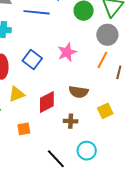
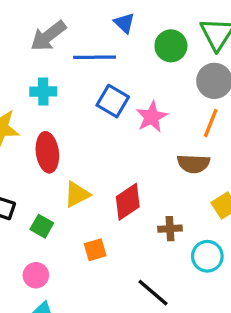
blue square: (32, 60) -> (113, 101), moved
brown semicircle: (78, 92) -> (194, 164), moved
cyan circle: (87, 151) -> (207, 256), moved

